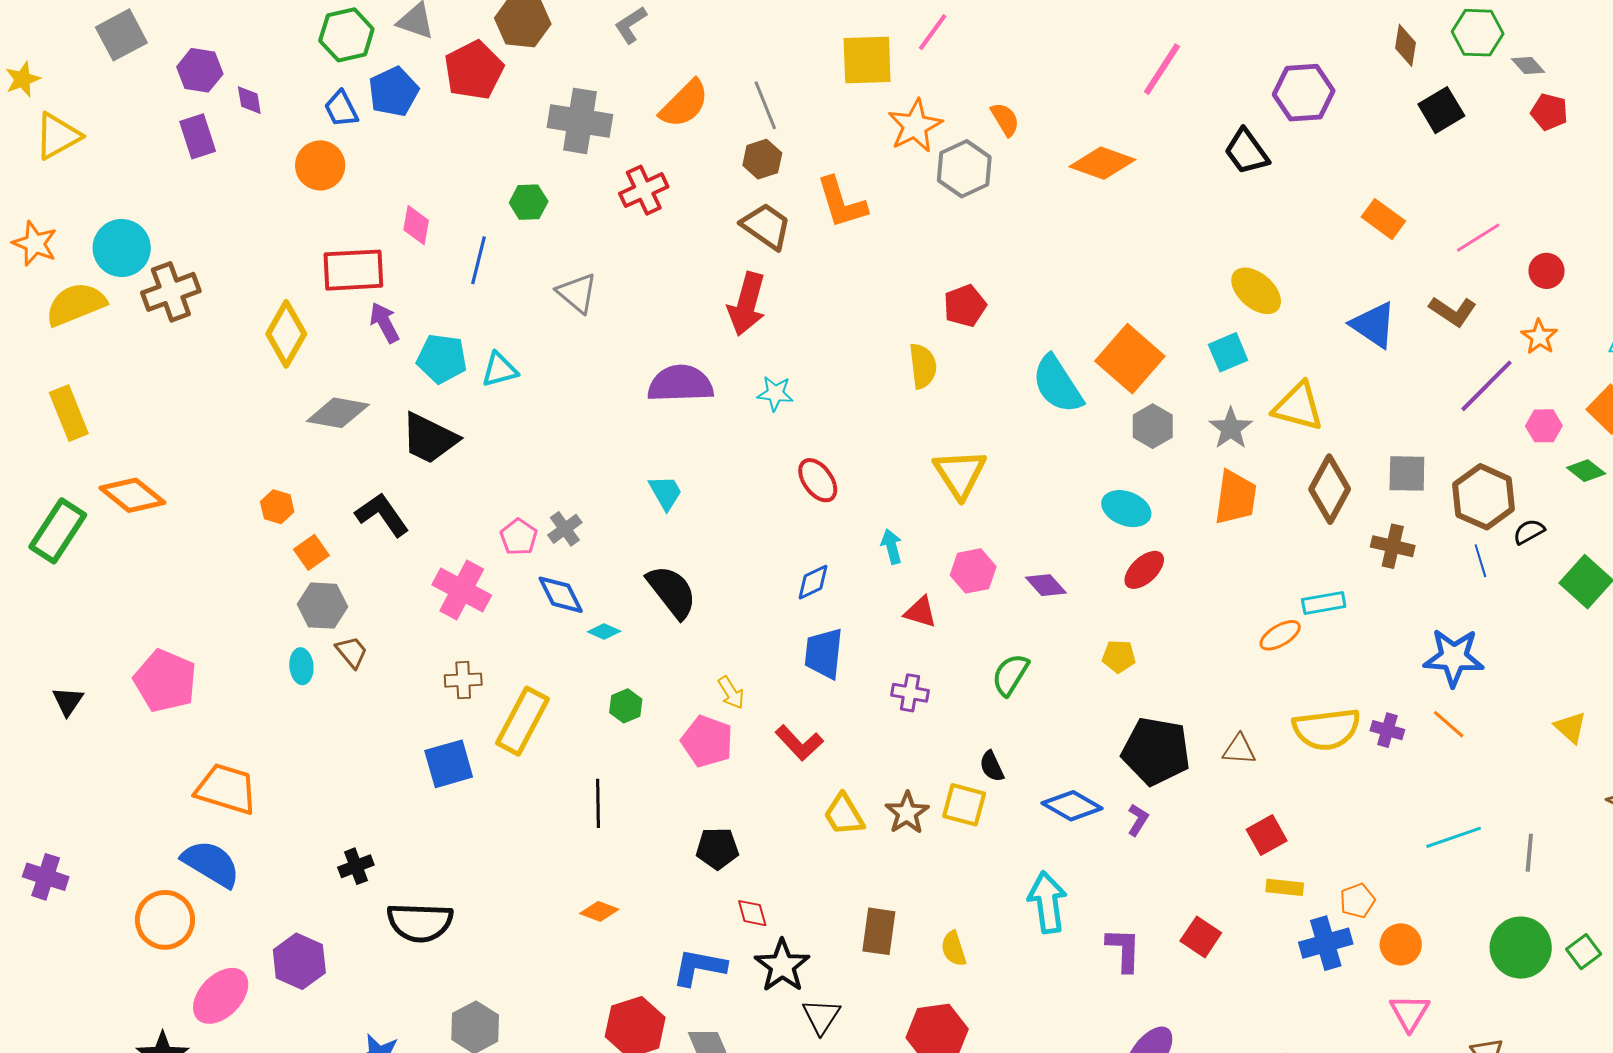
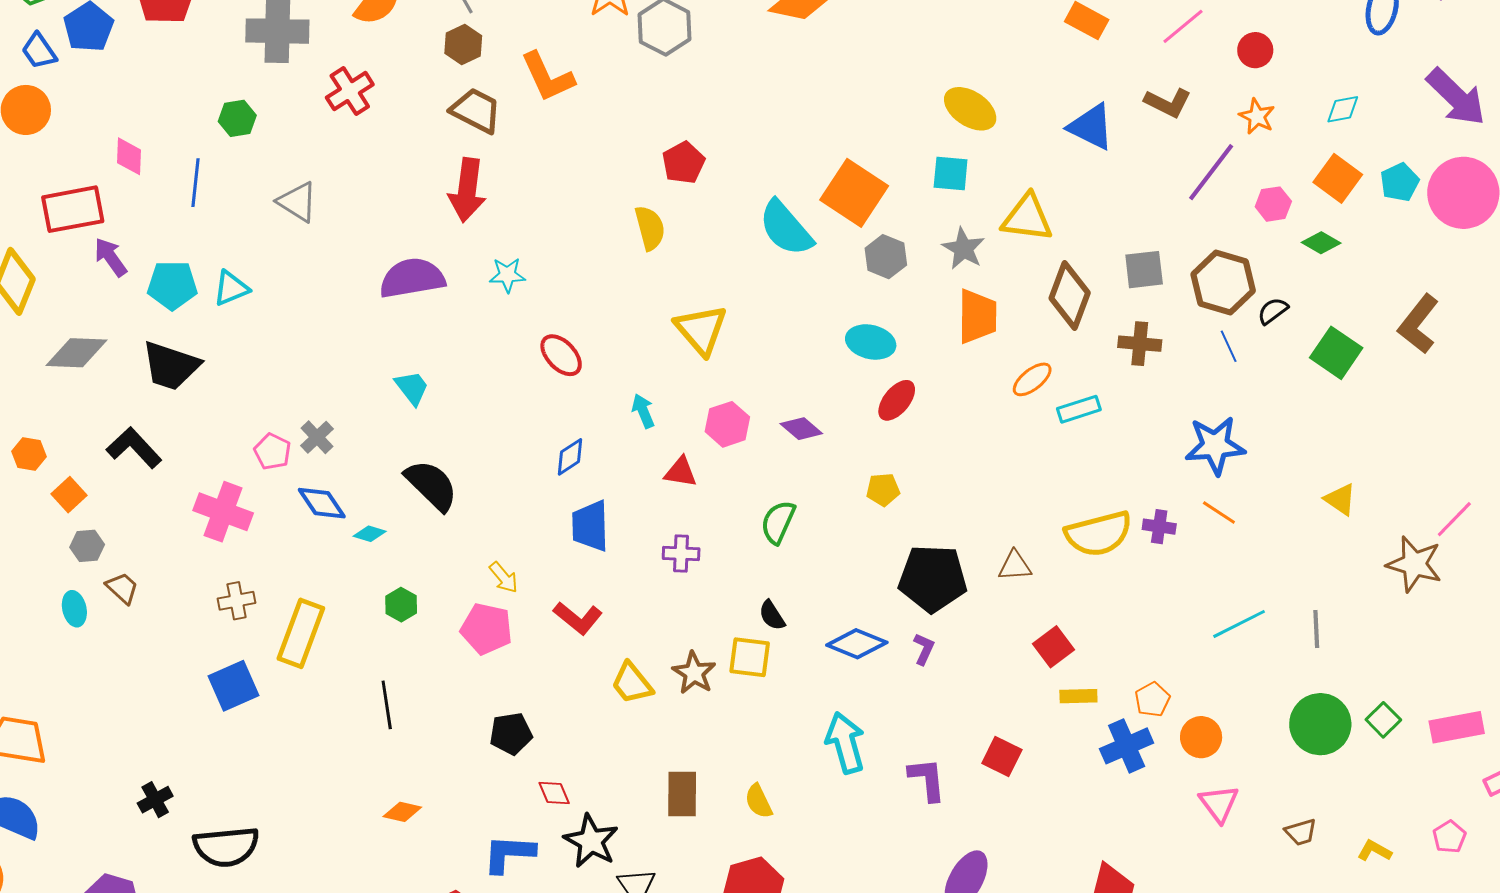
cyan square: (1228, 352) -> (951, 174), turned 36
gray hexagon: (322, 606) -> (87, 546), size x0.7
orange ellipse: (1280, 635) -> (1032, 379), moved

